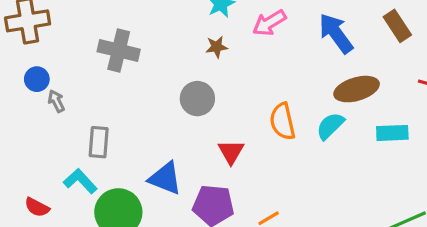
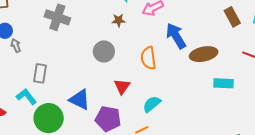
blue arrow: (336, 33) -> (176, 36), moved
orange semicircle: (283, 121) -> (148, 58), moved
cyan semicircle: (330, 126) -> (152, 104), moved

